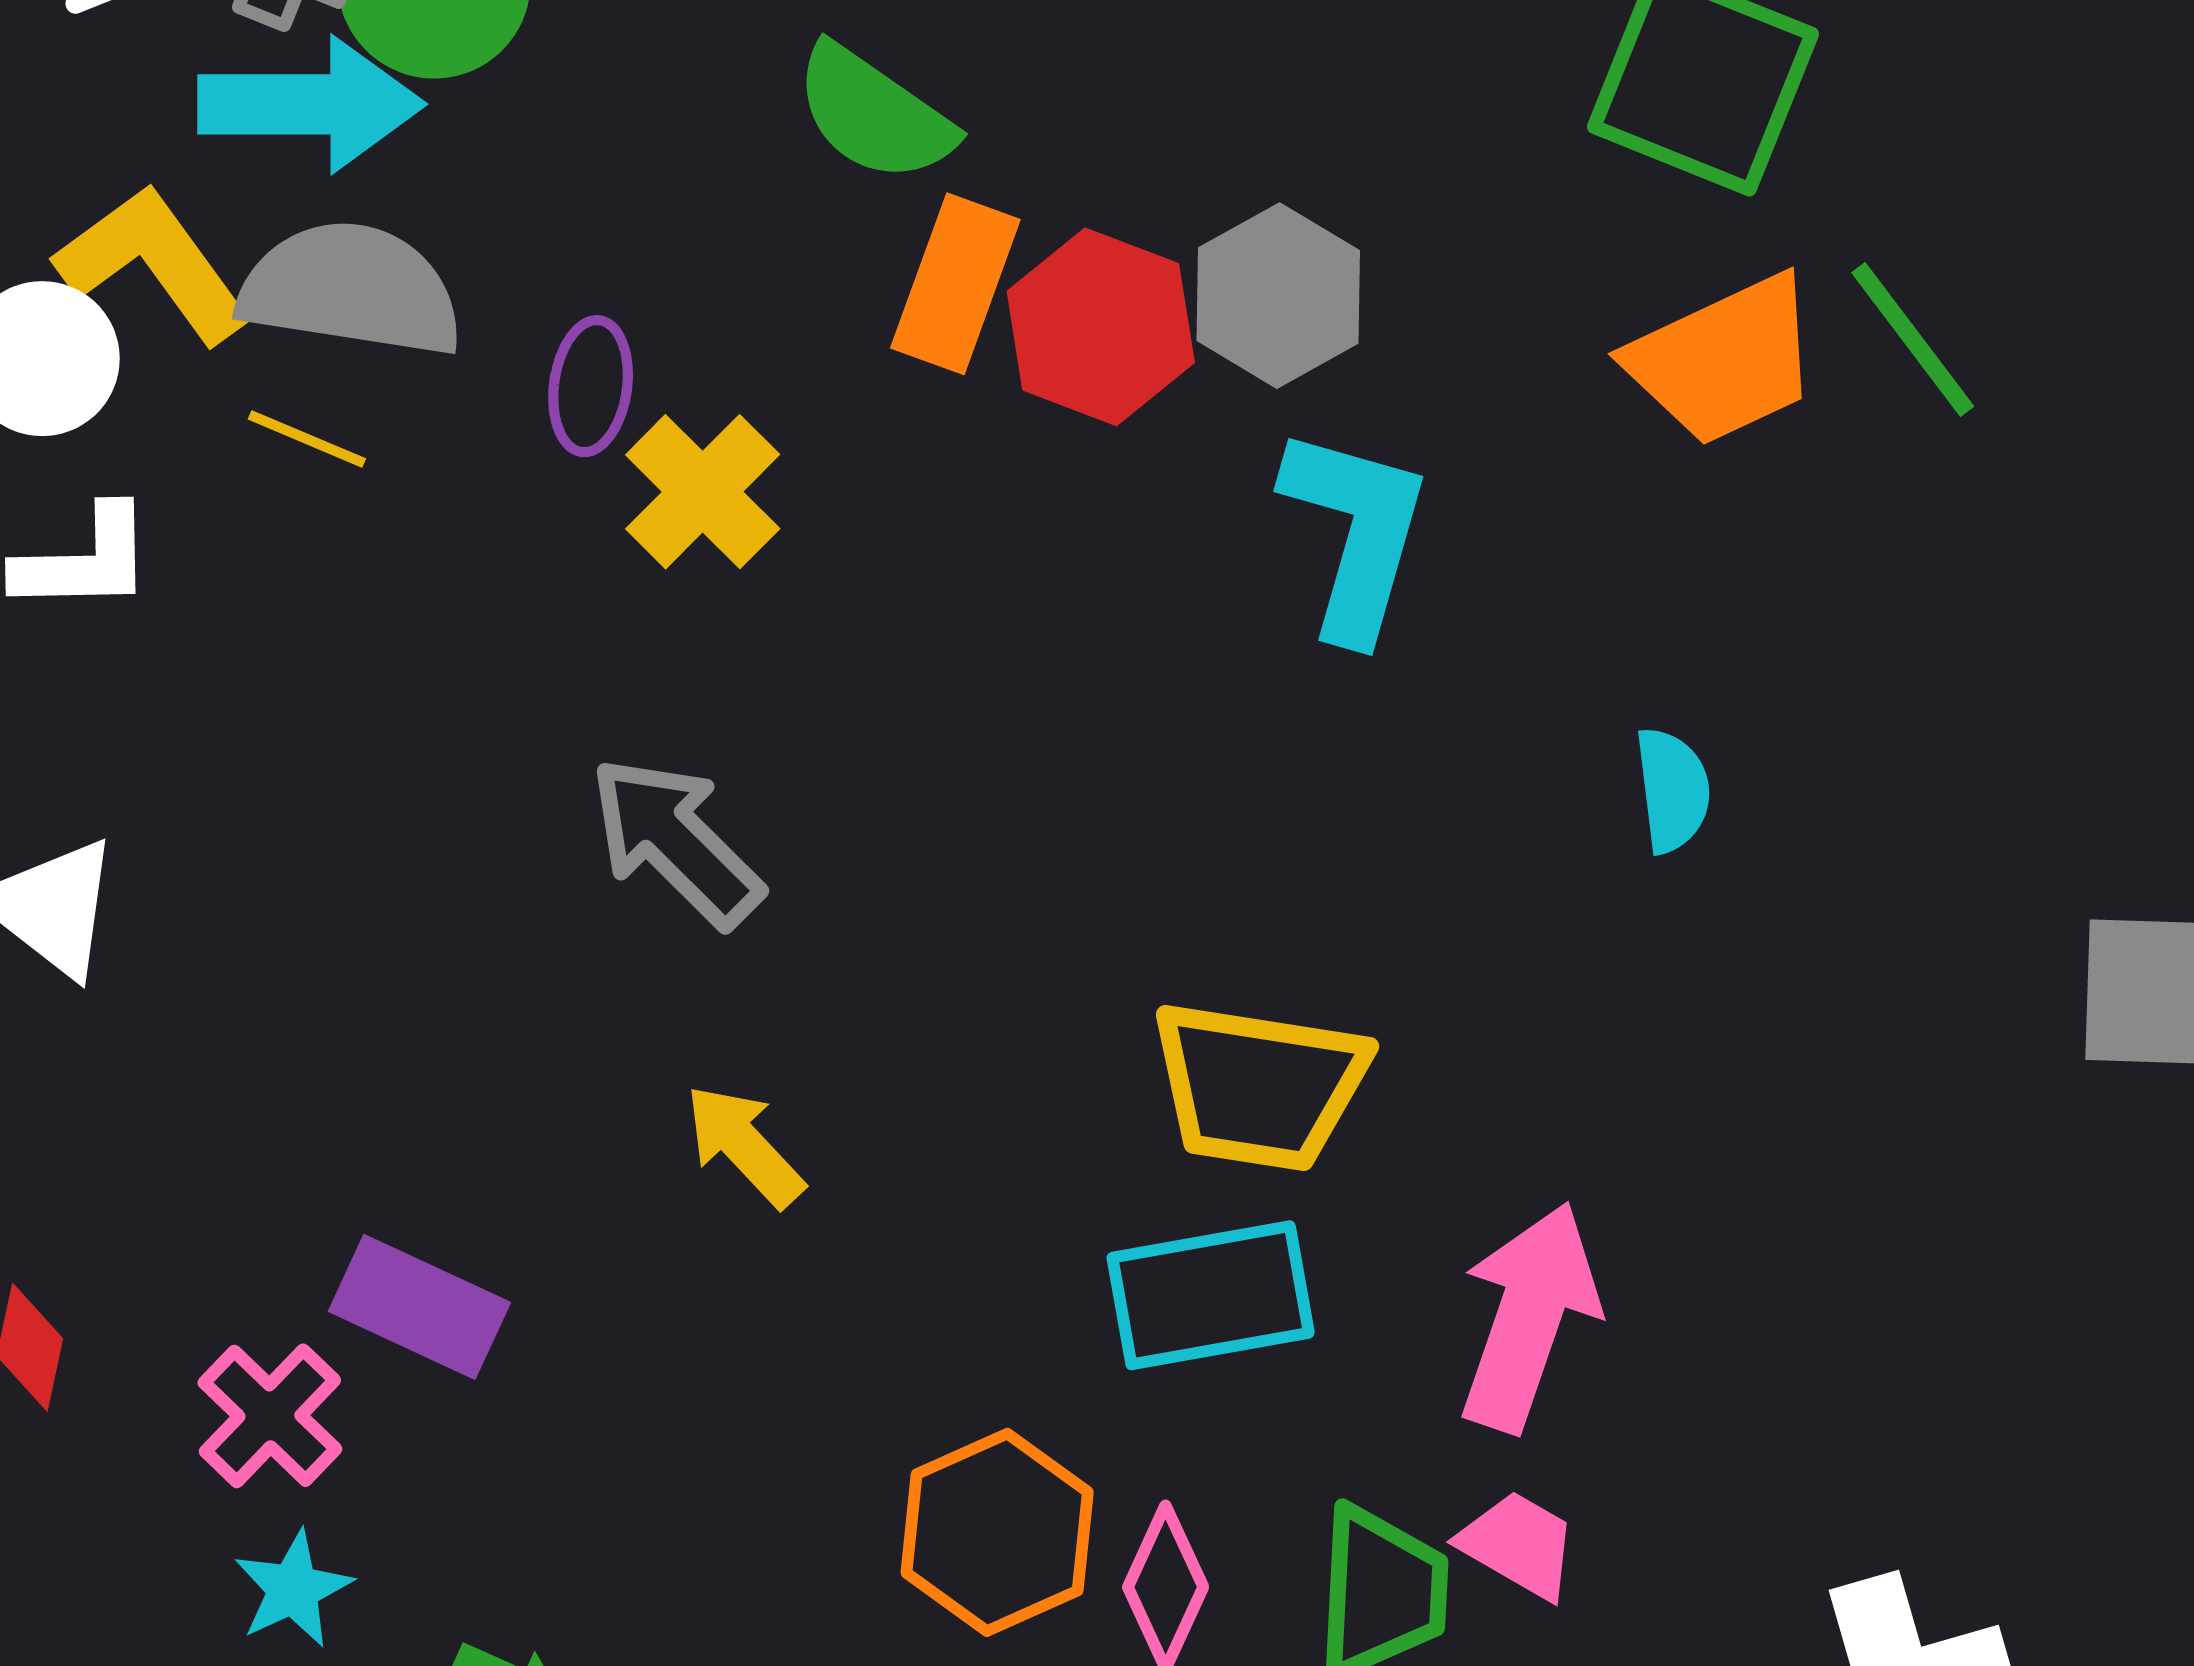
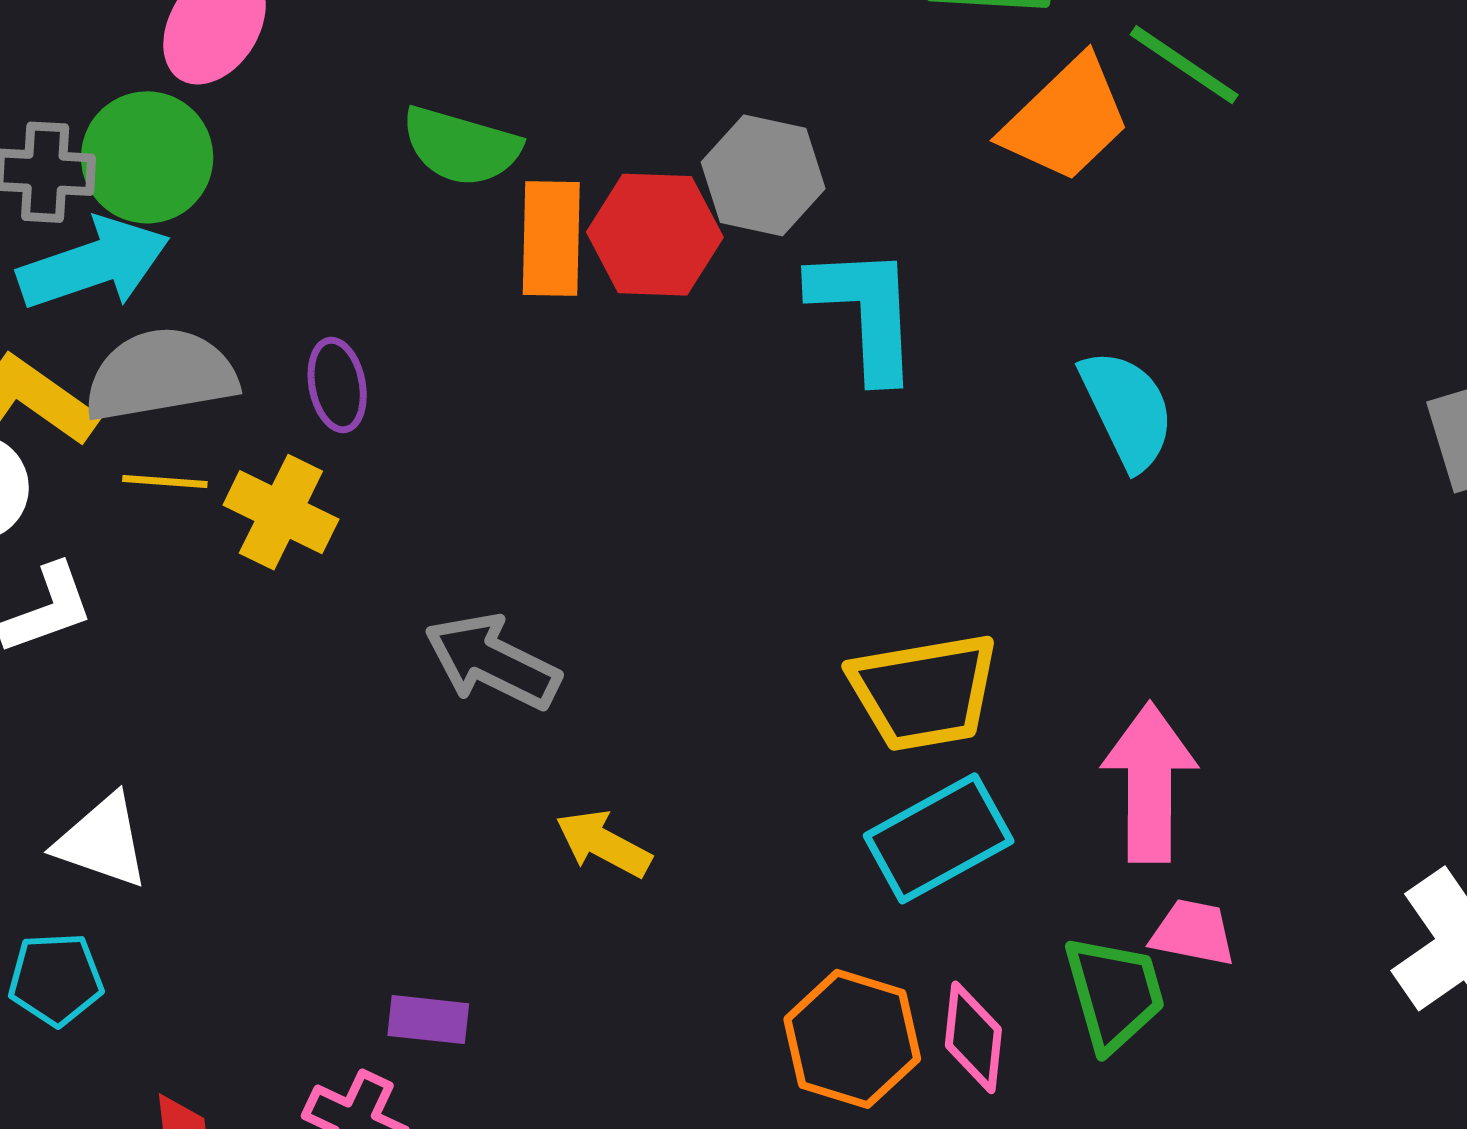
yellow cross: (703, 492) -> (281, 512), moved
cyan semicircle: (1672, 790) -> (1127, 409), size x1.5
purple rectangle: (419, 1307) -> (428, 1020), size x0.7

